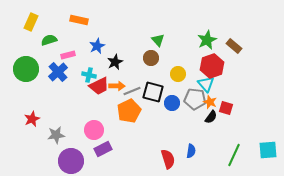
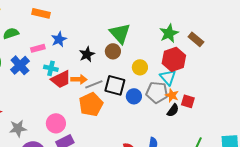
green triangle: (158, 40) -> (120, 33), size x1.6
pink rectangle: (68, 55) -> (38, 48), moved
black star: (115, 62) -> (87, 54), moved

